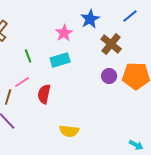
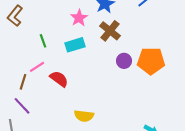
brown cross: (111, 44) -> (110, 31), moved
red semicircle: (44, 94) -> (59, 79), turned 114

